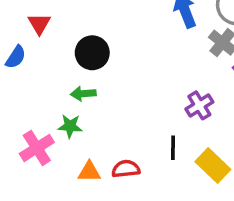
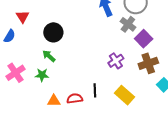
green arrow: (83, 94) -> (49, 56), turned 48
pink cross: (37, 148) -> (16, 73), moved
black line: (173, 148) -> (95, 90), moved

